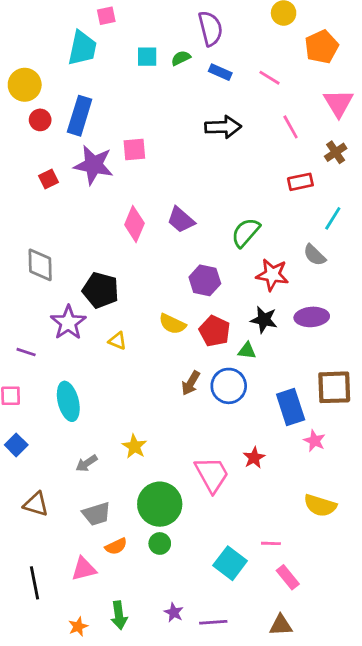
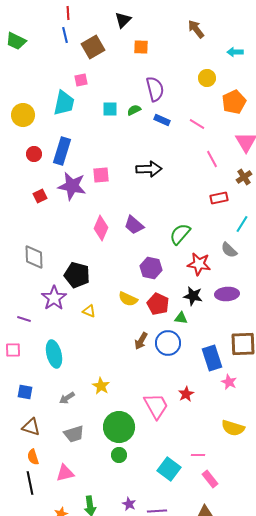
yellow circle: (25, 85) -> (23, 115), moved
black arrow: (223, 127) -> (149, 169), moved
blue square: (16, 445) -> (25, 392), moved, turned -35
orange semicircle: (116, 546) -> (33, 457), moved, turned 98

